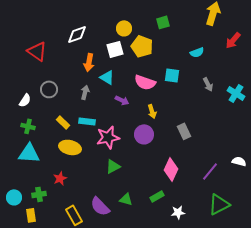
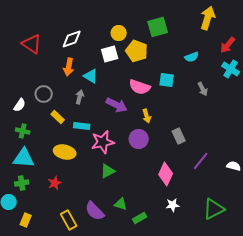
green square: (163, 22) -> (158, 27), size x1.5
red triangle: (37, 51) -> (32, 44), moved
orange arrow: (89, 62) -> (69, 67), moved
cyan triangle: (107, 77) -> (91, 76), moved
cyan cross: (236, 93) -> (231, 69), moved
purple arrow: (122, 100) -> (117, 105), size x1.5
yellow rectangle: (63, 122) -> (58, 117), moved
purple line: (210, 171) -> (201, 161), moved
green cross: (39, 194) -> (22, 183), moved
green rectangle: (157, 196) -> (140, 218), moved
white star: (178, 212) -> (173, 205), moved
yellow rectangle: (31, 215) -> (26, 220), turned 32

